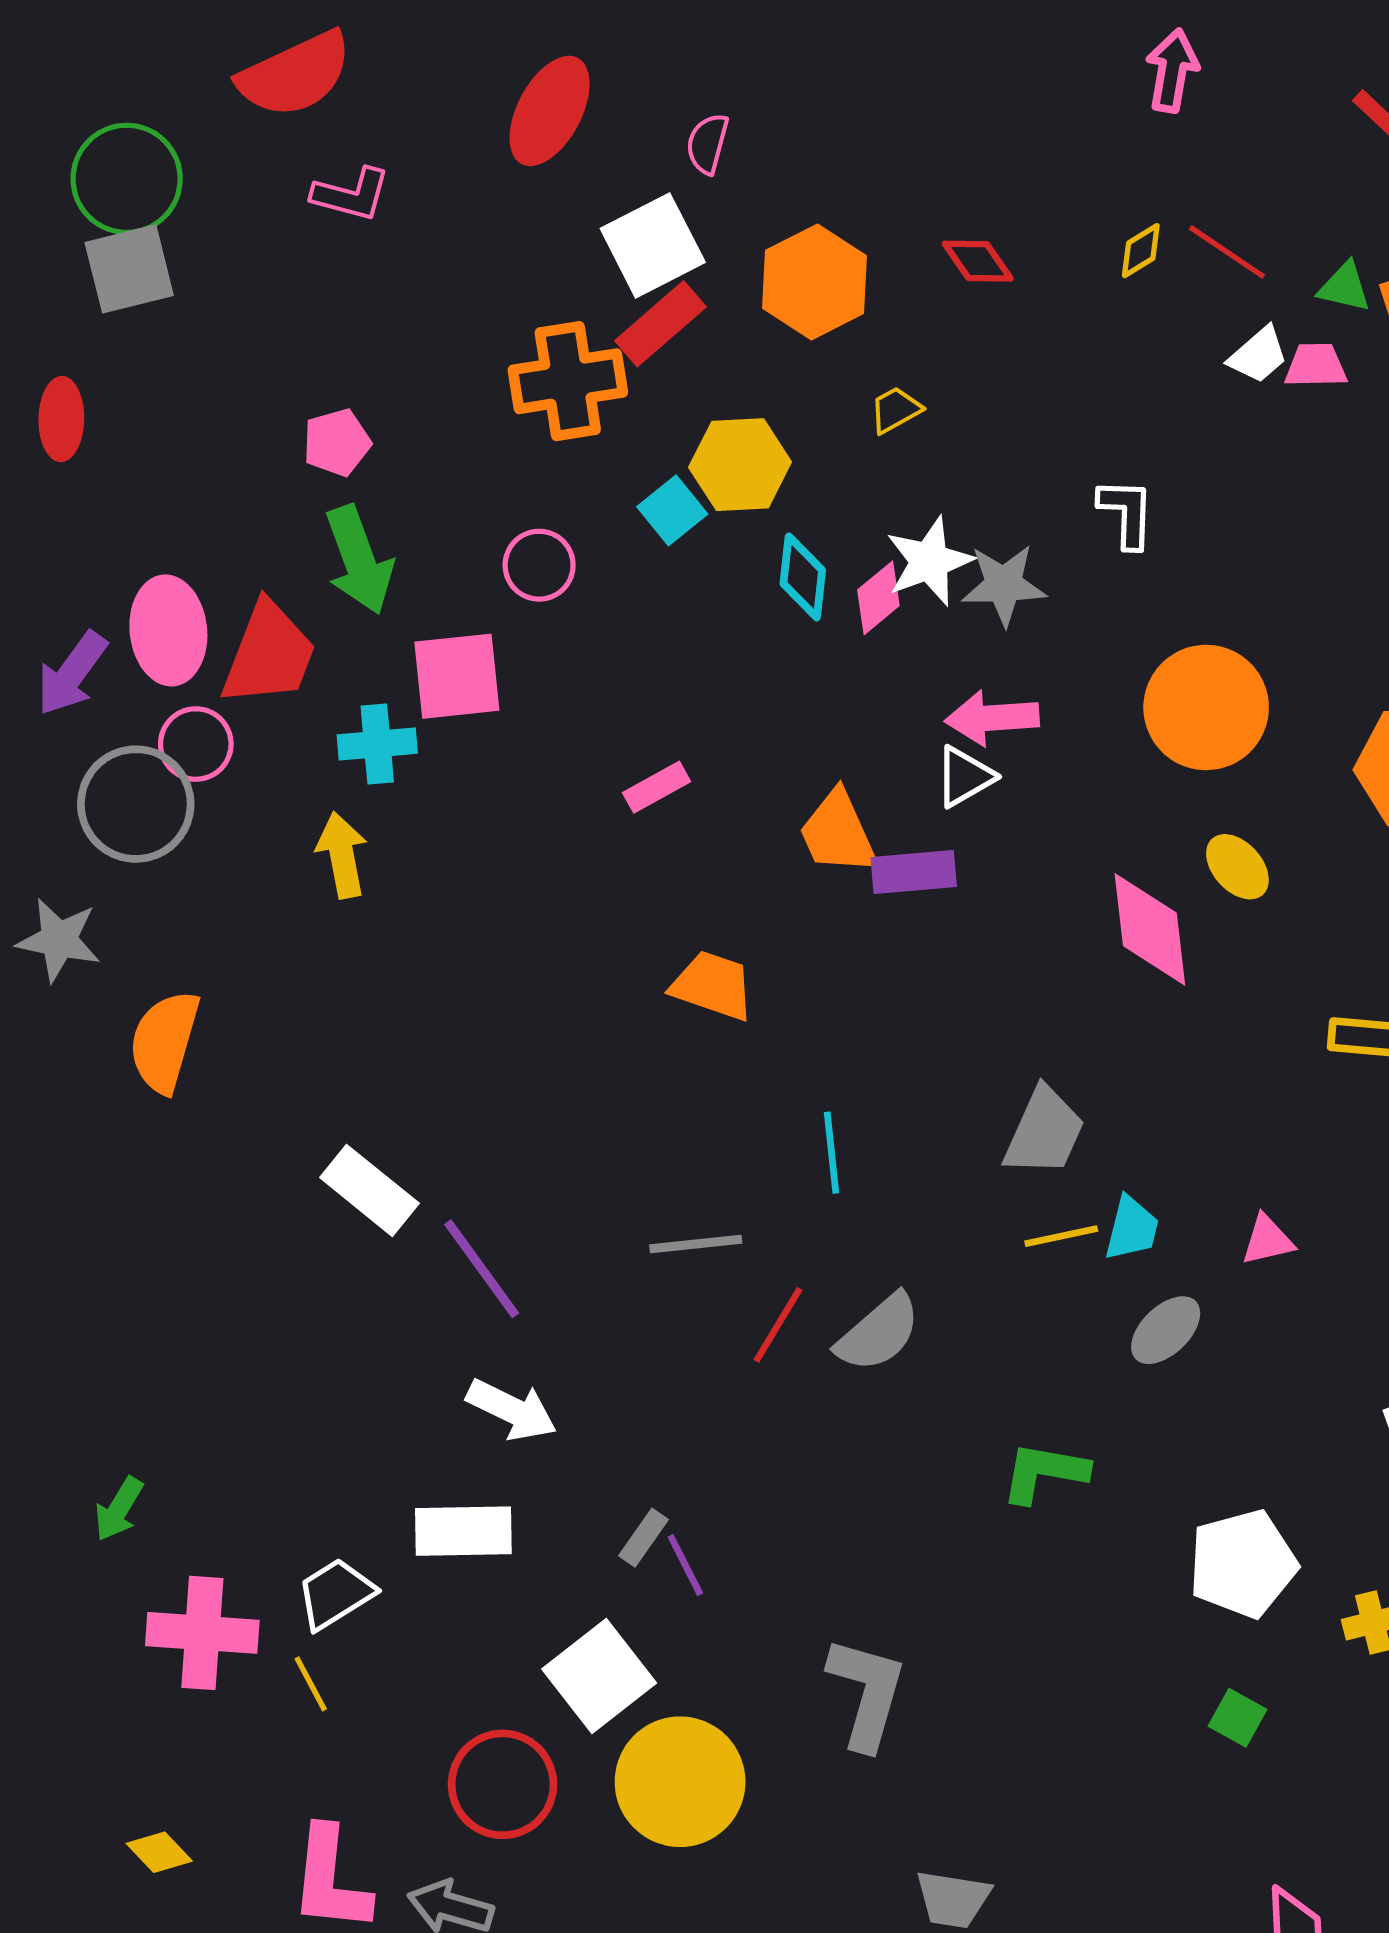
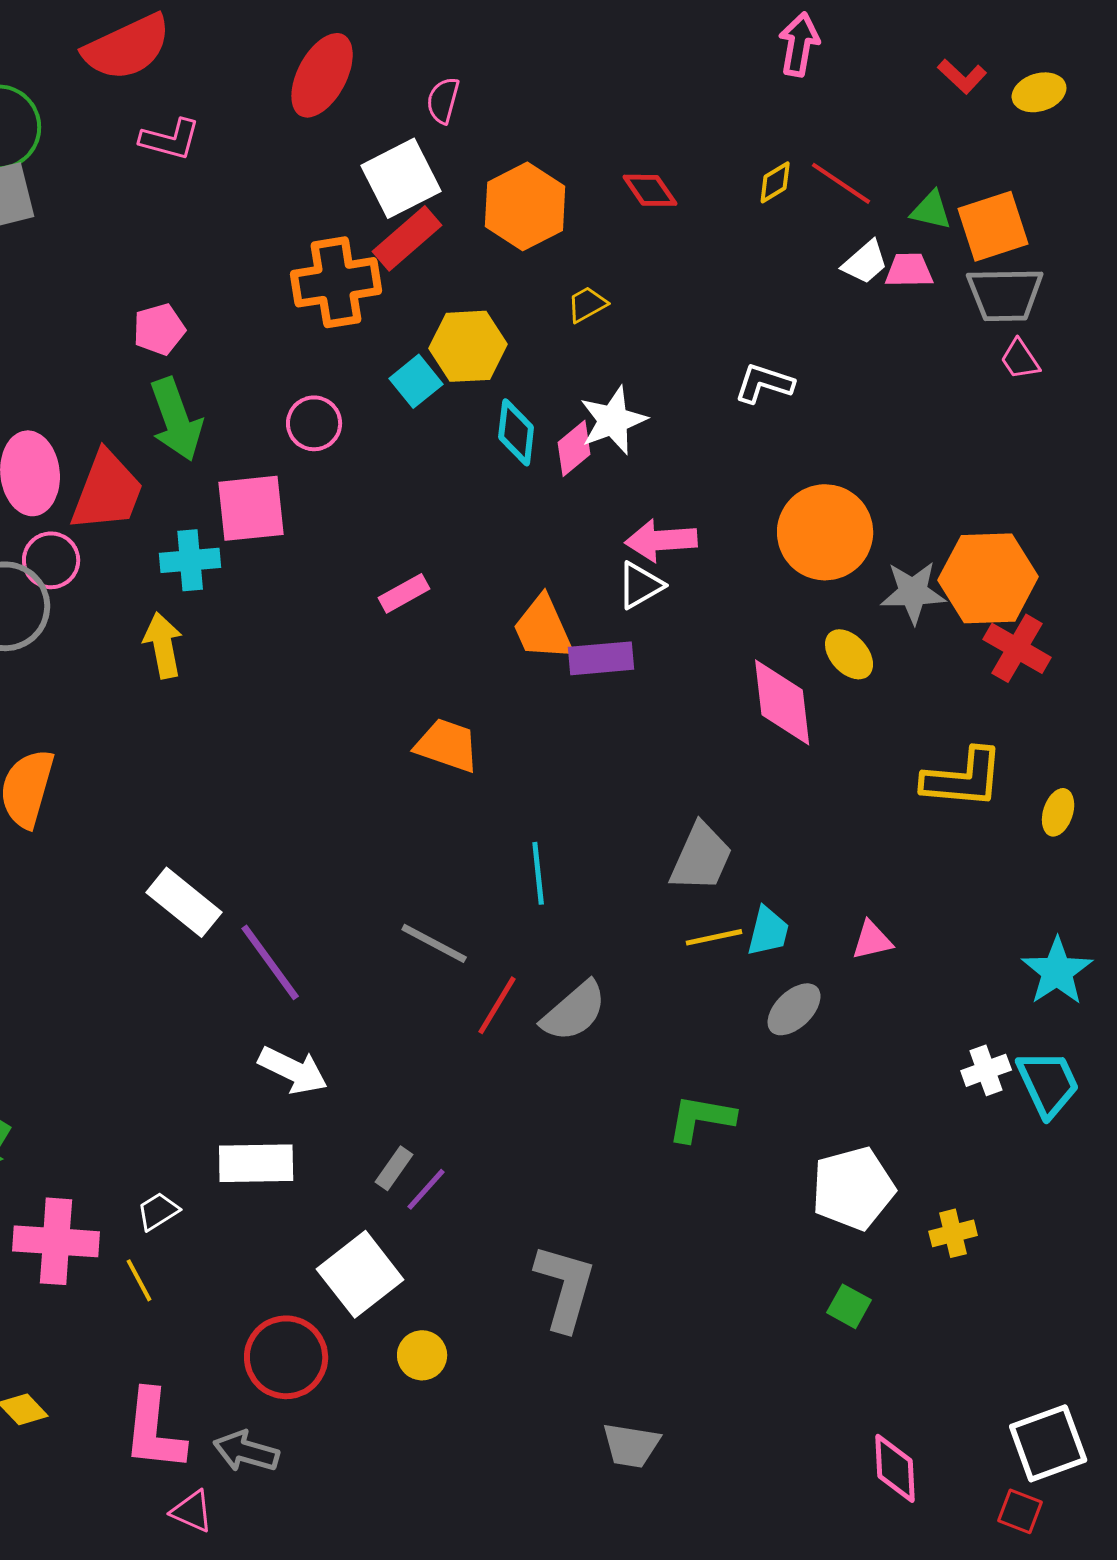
white L-shape: (1126, 513) -> (764, 383), turned -74
gray star: (1004, 585) -> (913, 592), moved
gray line: (696, 1244) -> (434, 943), turned 34
purple line: (685, 1565) -> (426, 1189), turned 69
white trapezoid: (335, 1594) -> (158, 1211), size x0.7
yellow circle: (680, 1782) -> (422, 1355), size x0.5

